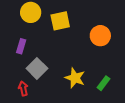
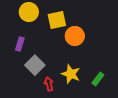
orange circle: (100, 36) -> (75, 36), moved
red arrow: (23, 88) -> (49, 84), moved

